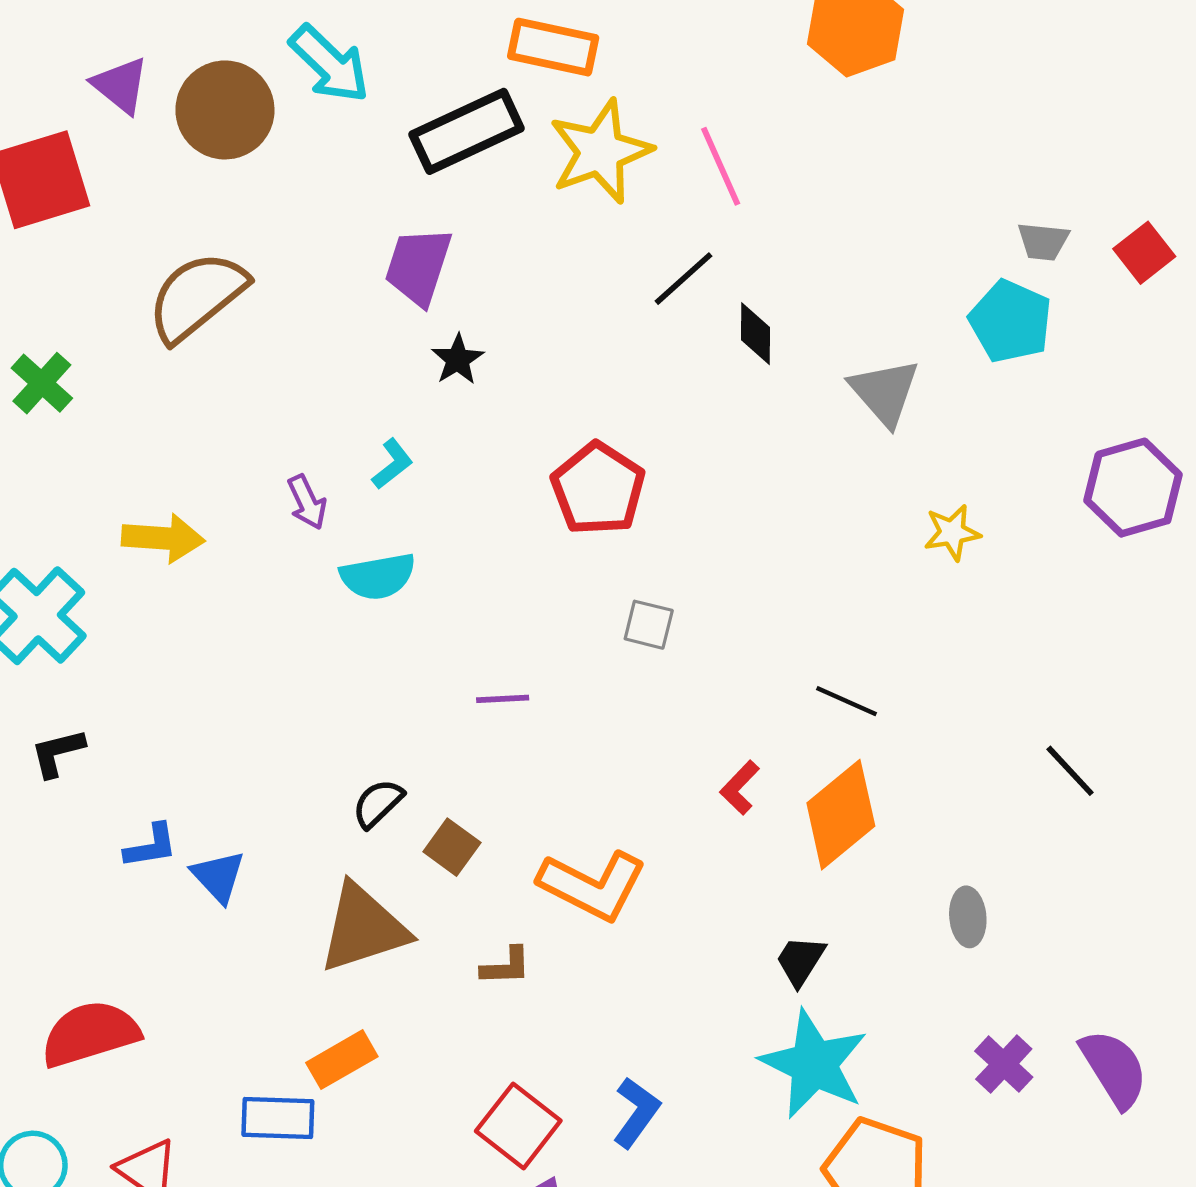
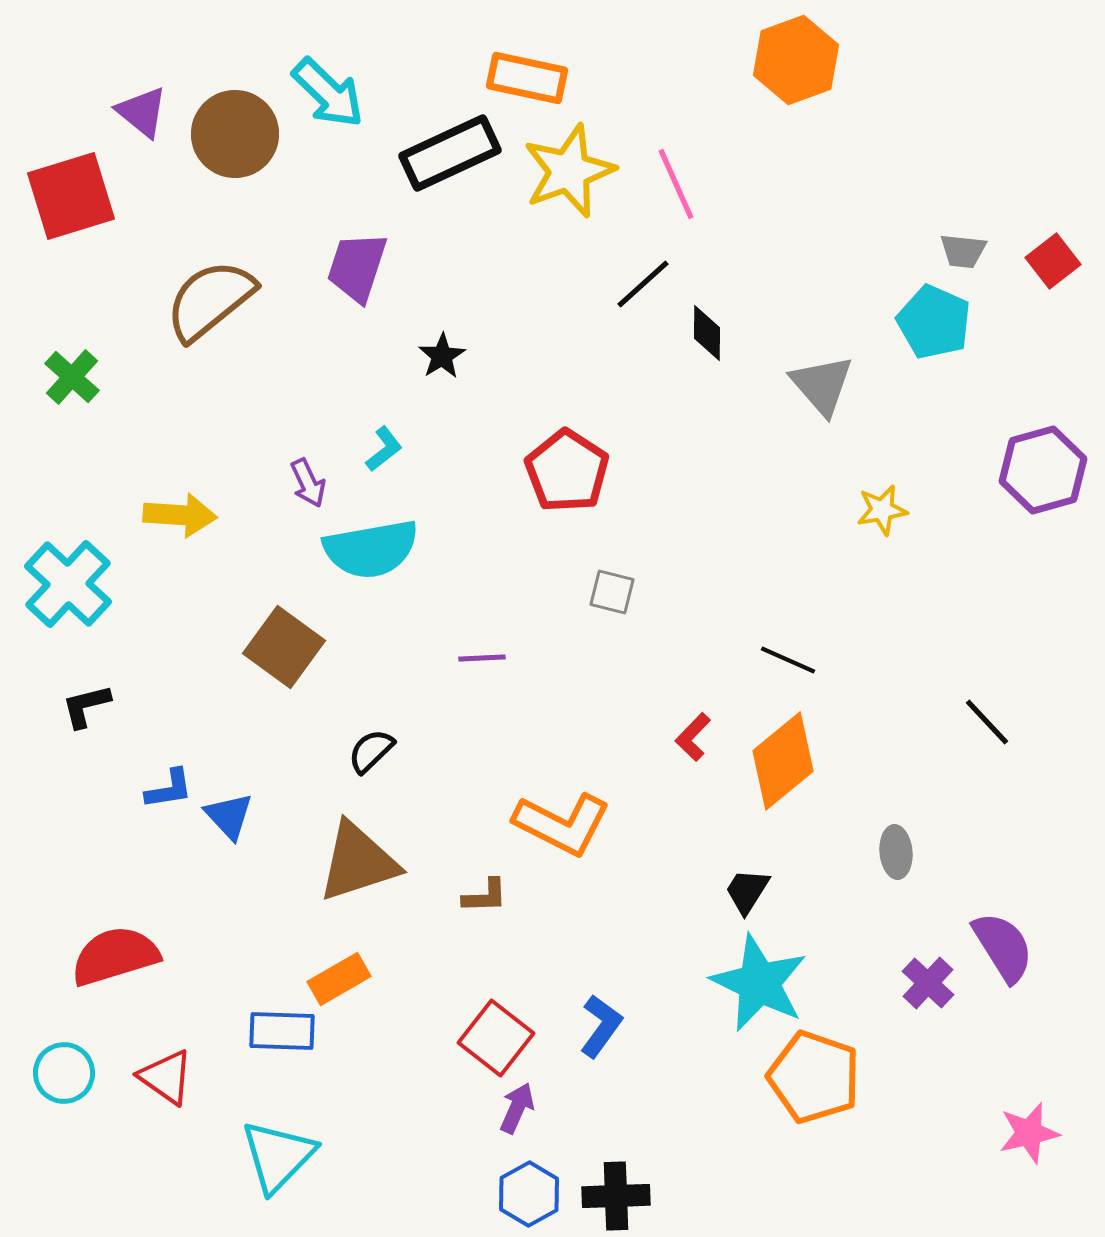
purple trapezoid: (418, 266) -> (357, 267), moved
cyan semicircle: (378, 576) -> (371, 549), size x1.4
brown square: (452, 847) -> (284, 647), moved, size x1.6
purple semicircle: (1114, 1069) -> (1003, 947), moved

